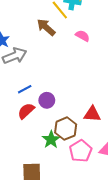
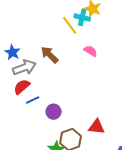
brown arrow: (46, 27) -> (50, 55), moved
red semicircle: (26, 111) -> (22, 87), moved

